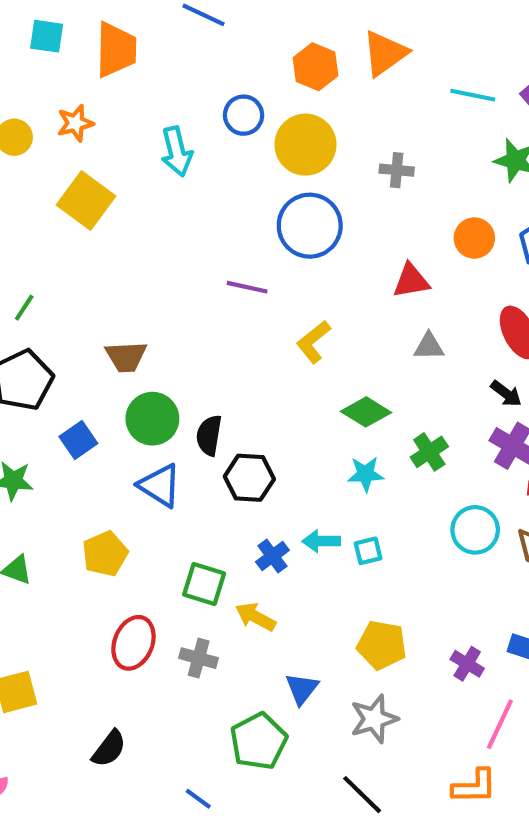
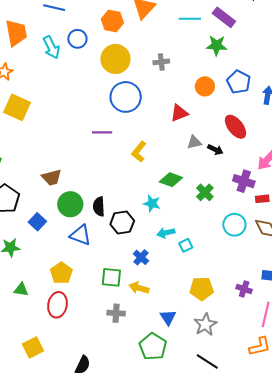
blue circle: (244, 115) -> (77, 39), moved
cyan arrow: (177, 151) -> (51, 47), moved
black arrow: (506, 394) -> (215, 150), moved
cyan star: (366, 474) -> (152, 203), moved, turned 30
cyan arrow: (321, 541) -> (166, 233), moved
red ellipse: (133, 643) -> (57, 305), moved

